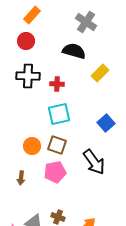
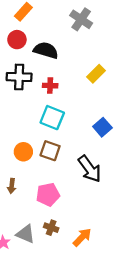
black semicircle: (74, 51) -> (46, 50), moved
cyan square: (59, 114) -> (52, 118), turned 35
pink pentagon: (55, 172) -> (48, 194), moved

